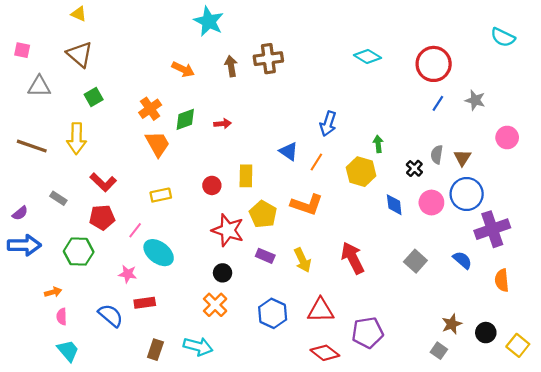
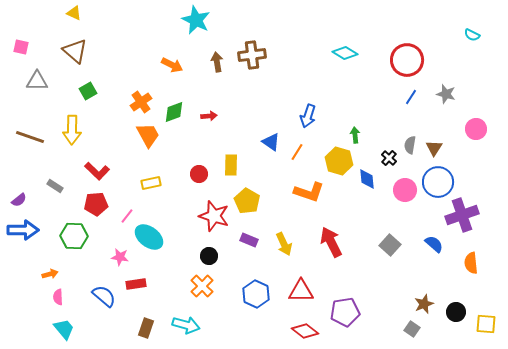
cyan semicircle: (503, 37) -> (472, 35), size x0.7
orange L-shape: (307, 205) -> (309, 192), moved
blue diamond: (394, 205) -> (367, 179), moved
yellow square: (518, 345) -> (486, 324), turned -35

